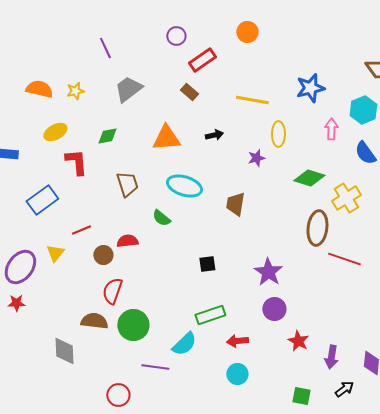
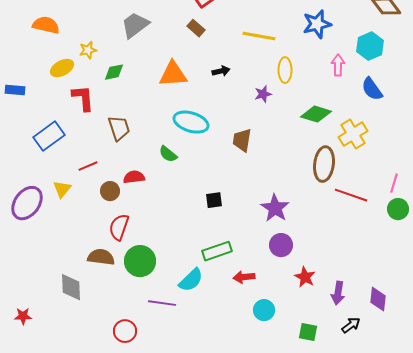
yellow star: (75, 91) -> (88, 50), moved
brown trapezoid: (127, 184) -> (119, 128), moved
red star: (16, 303) -> (23, 316), moved
cyan circle: (237, 374) -> (264, 310), moved

